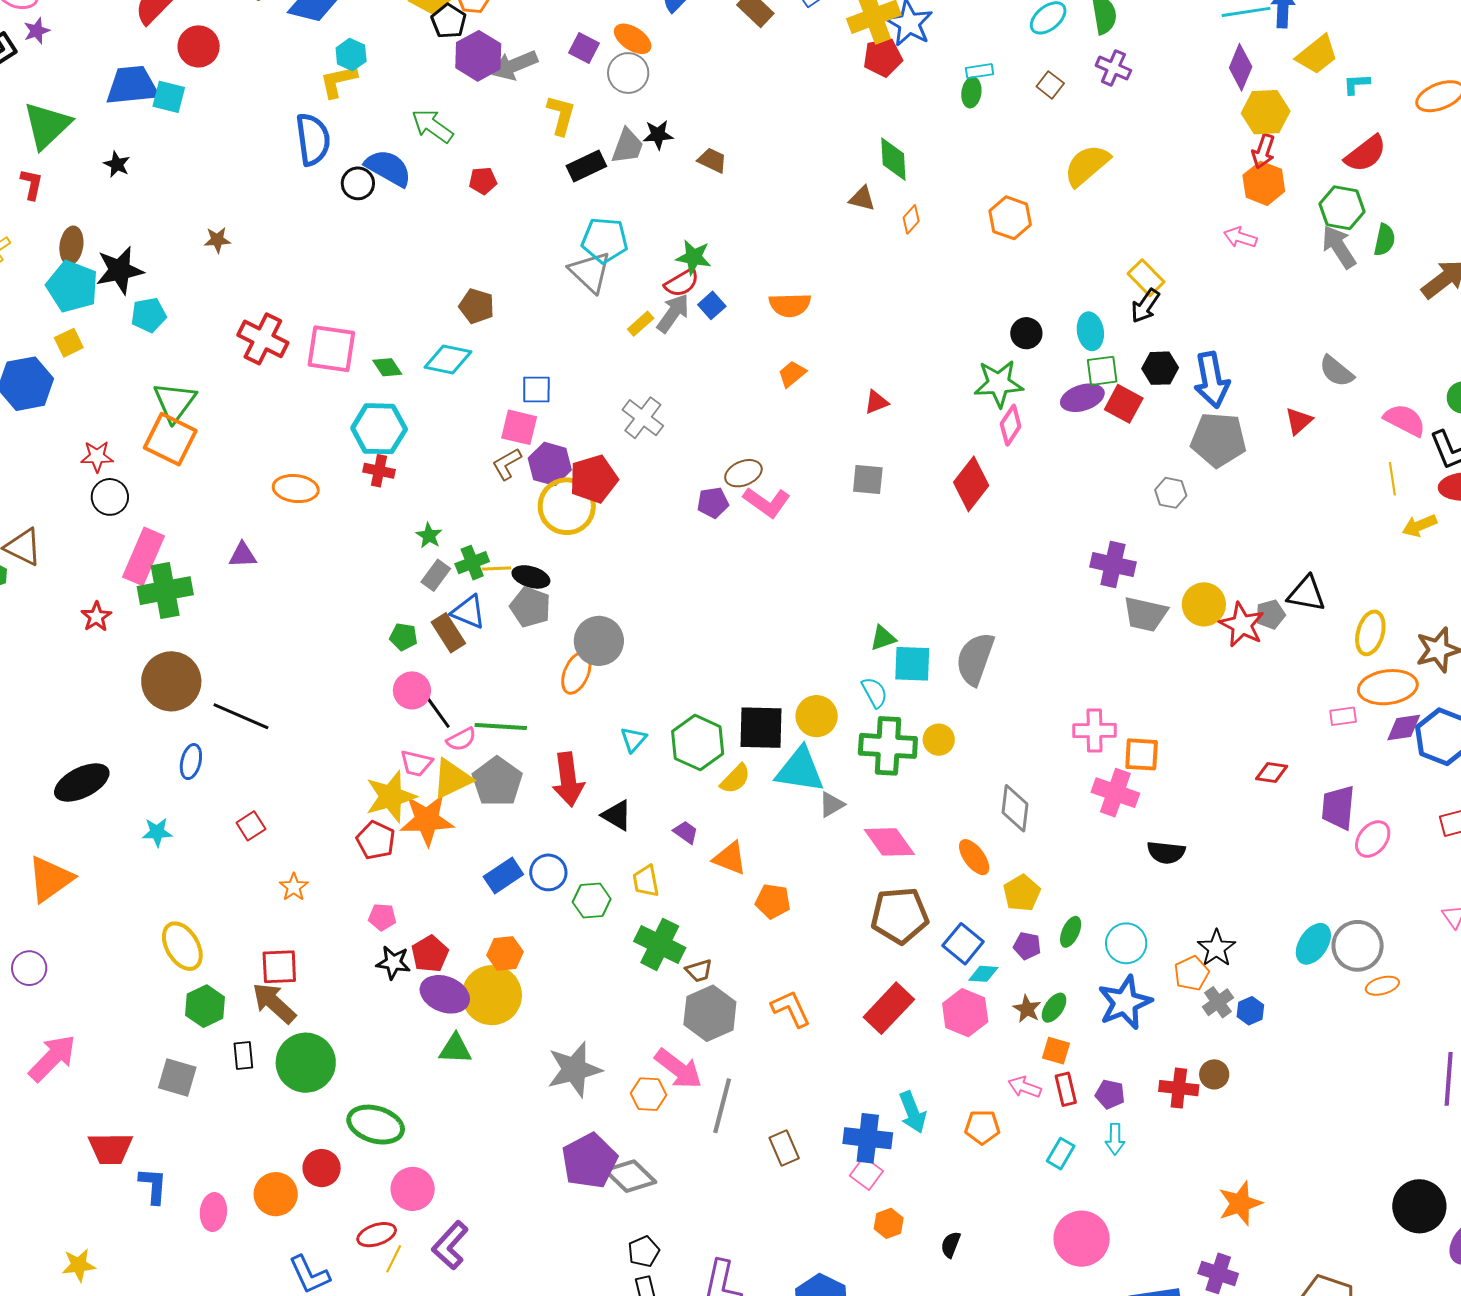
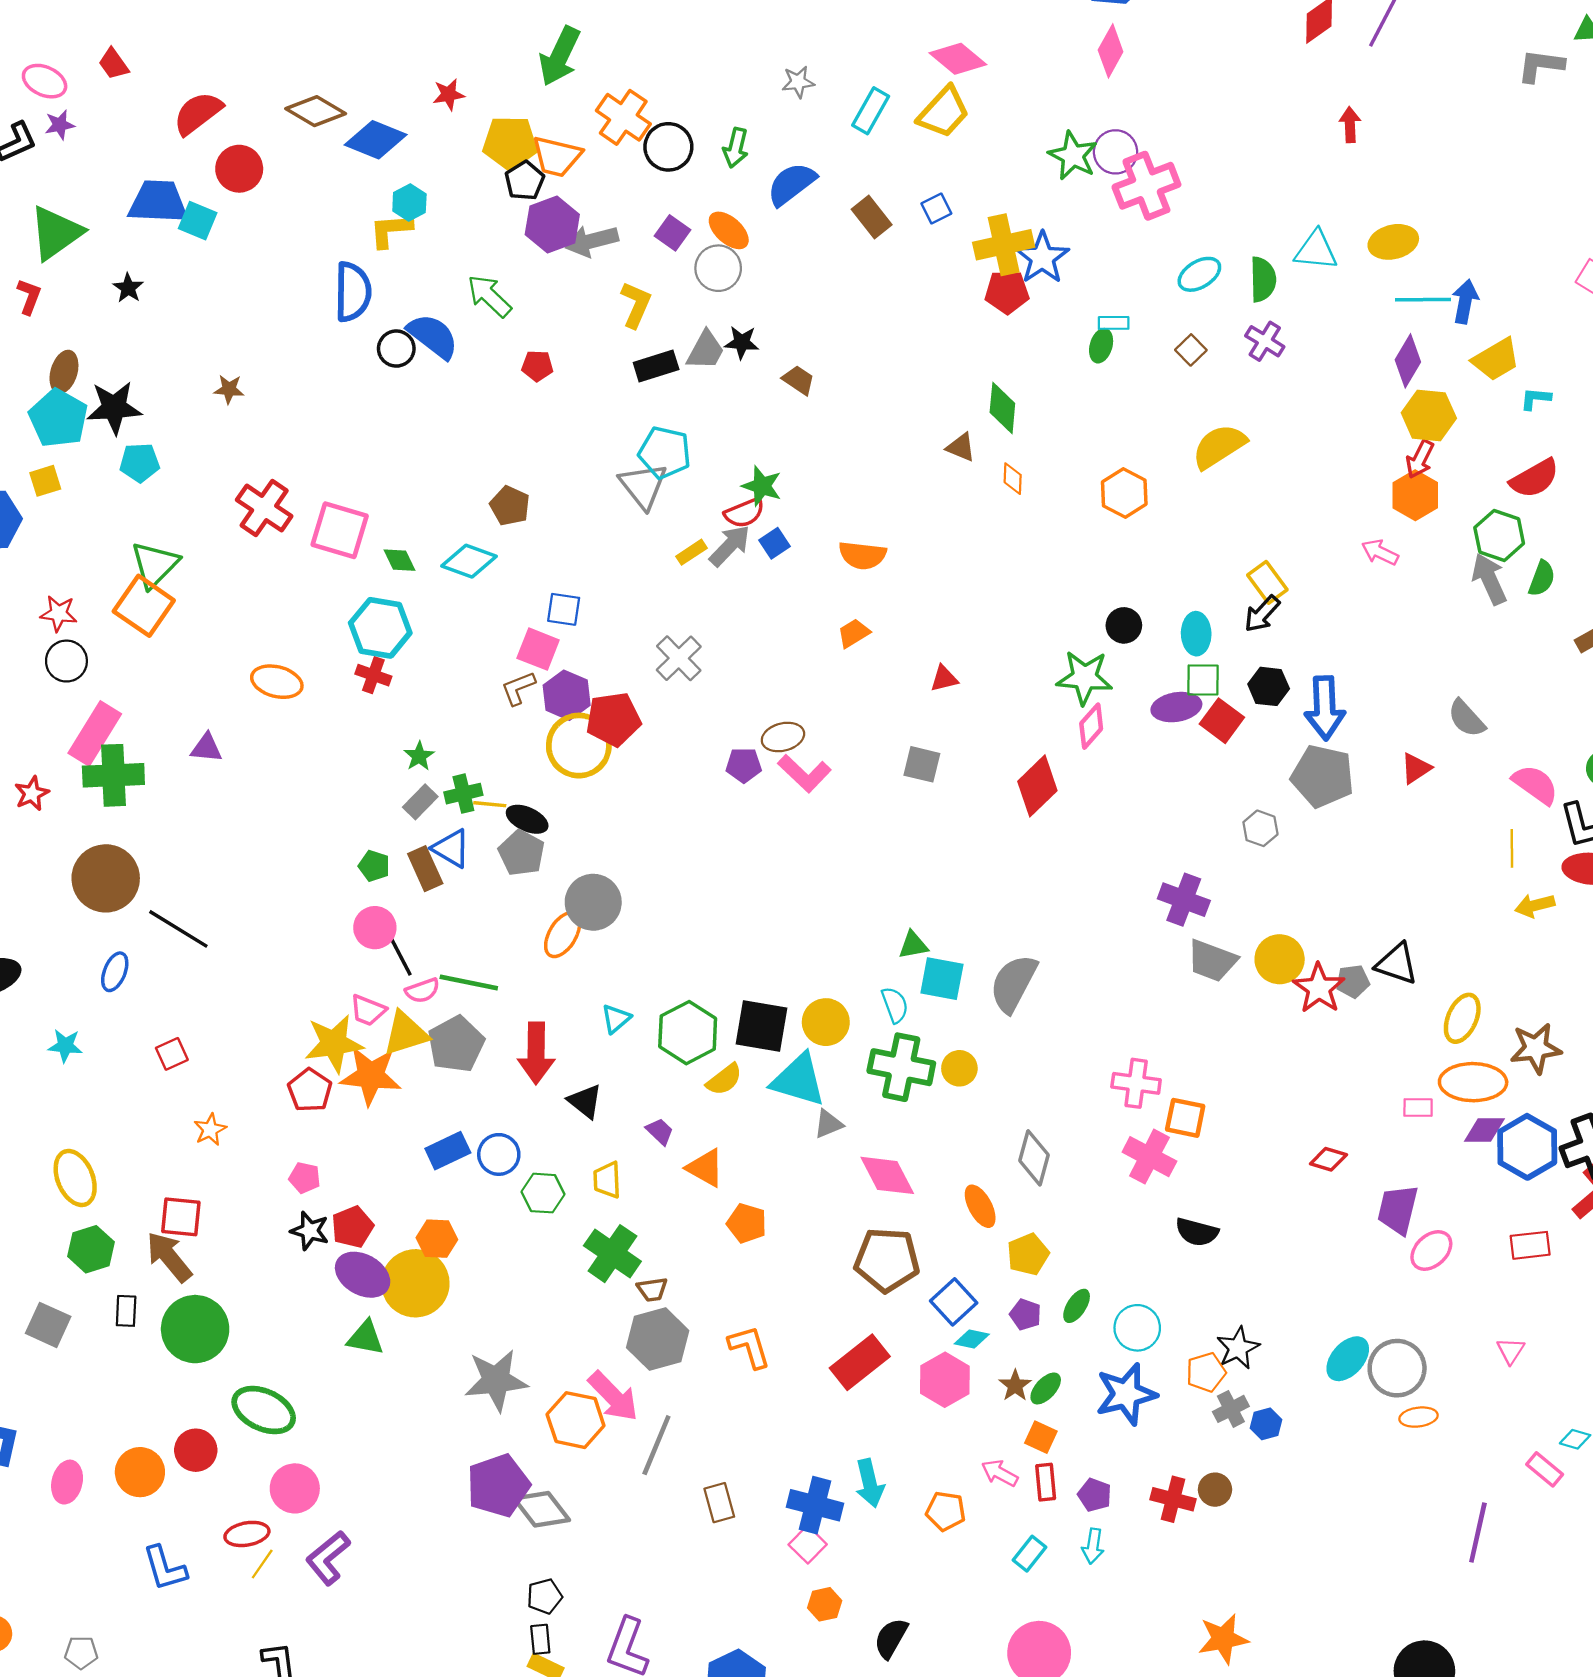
orange diamond: (911, 219) -> (1013, 479), turned -48
orange hexagon: (649, 1094) -> (576, 1420), size x1.4
black semicircle: (951, 1245) -> (891, 1638), size x1.4

